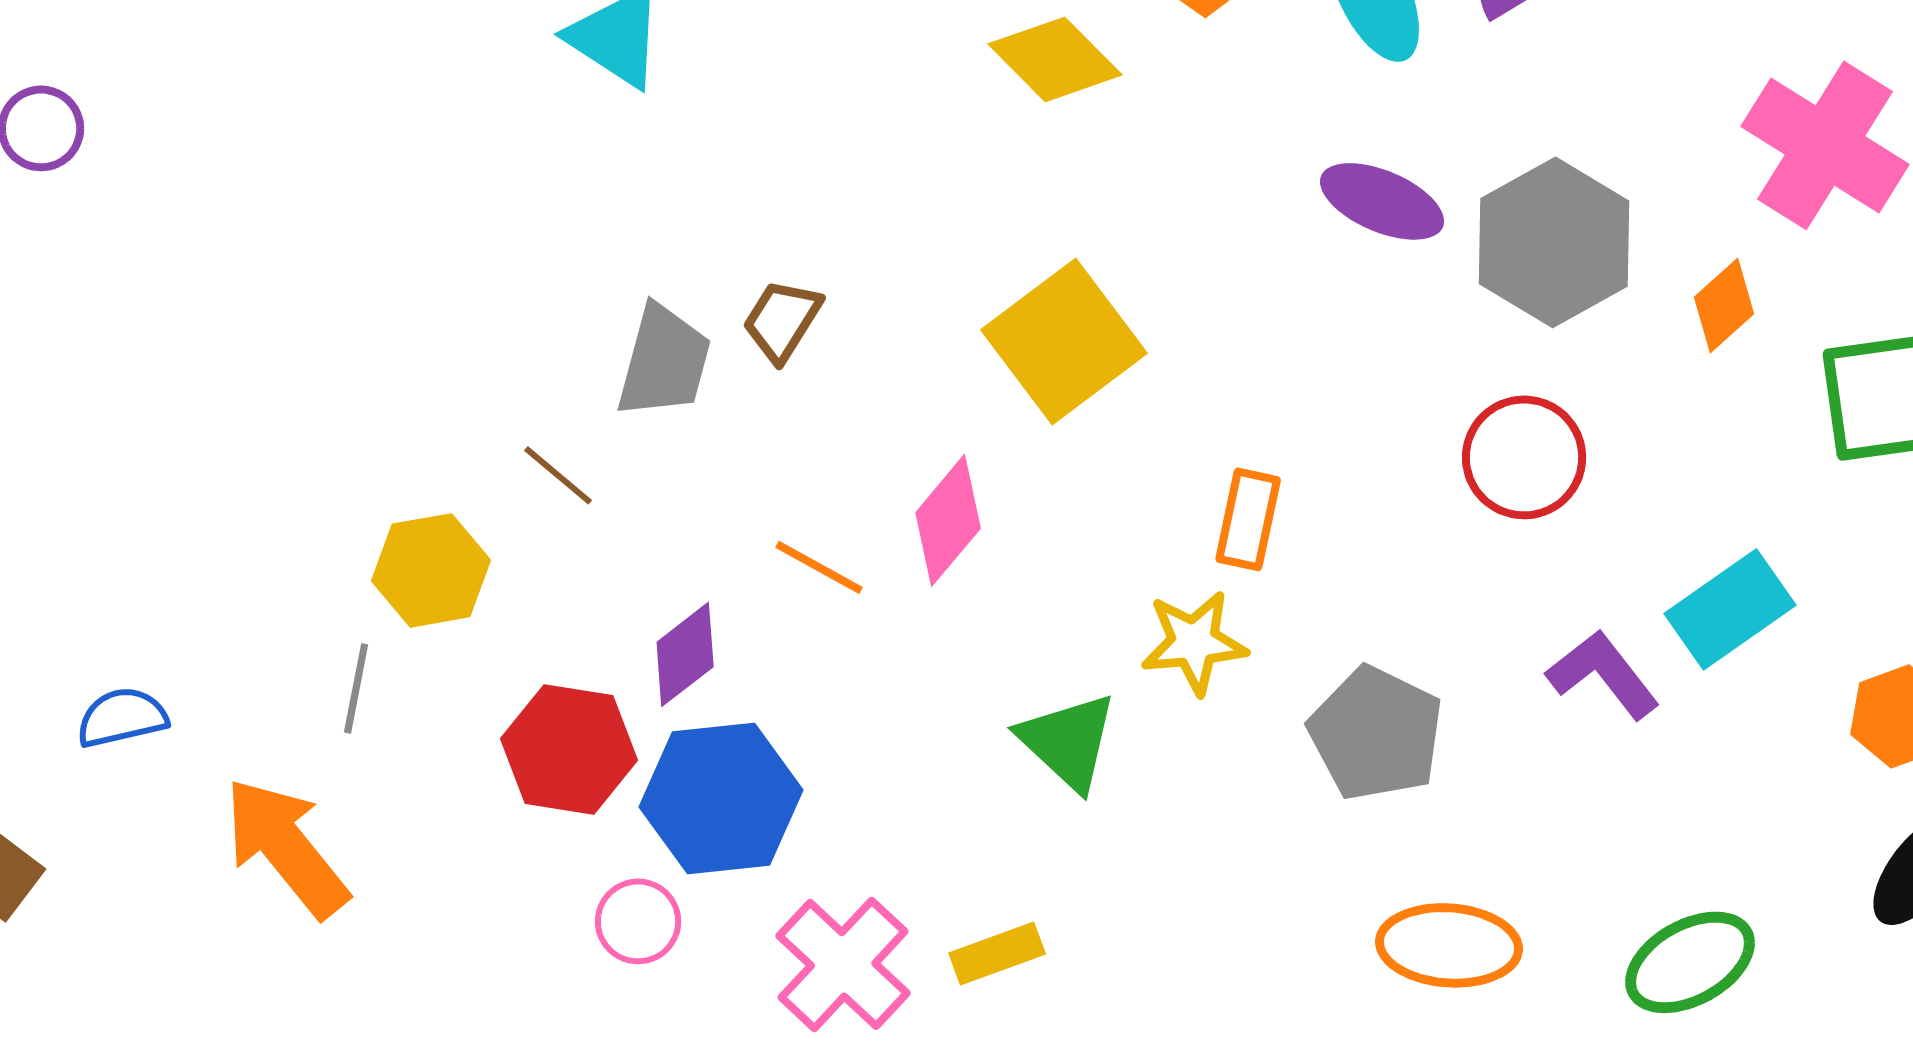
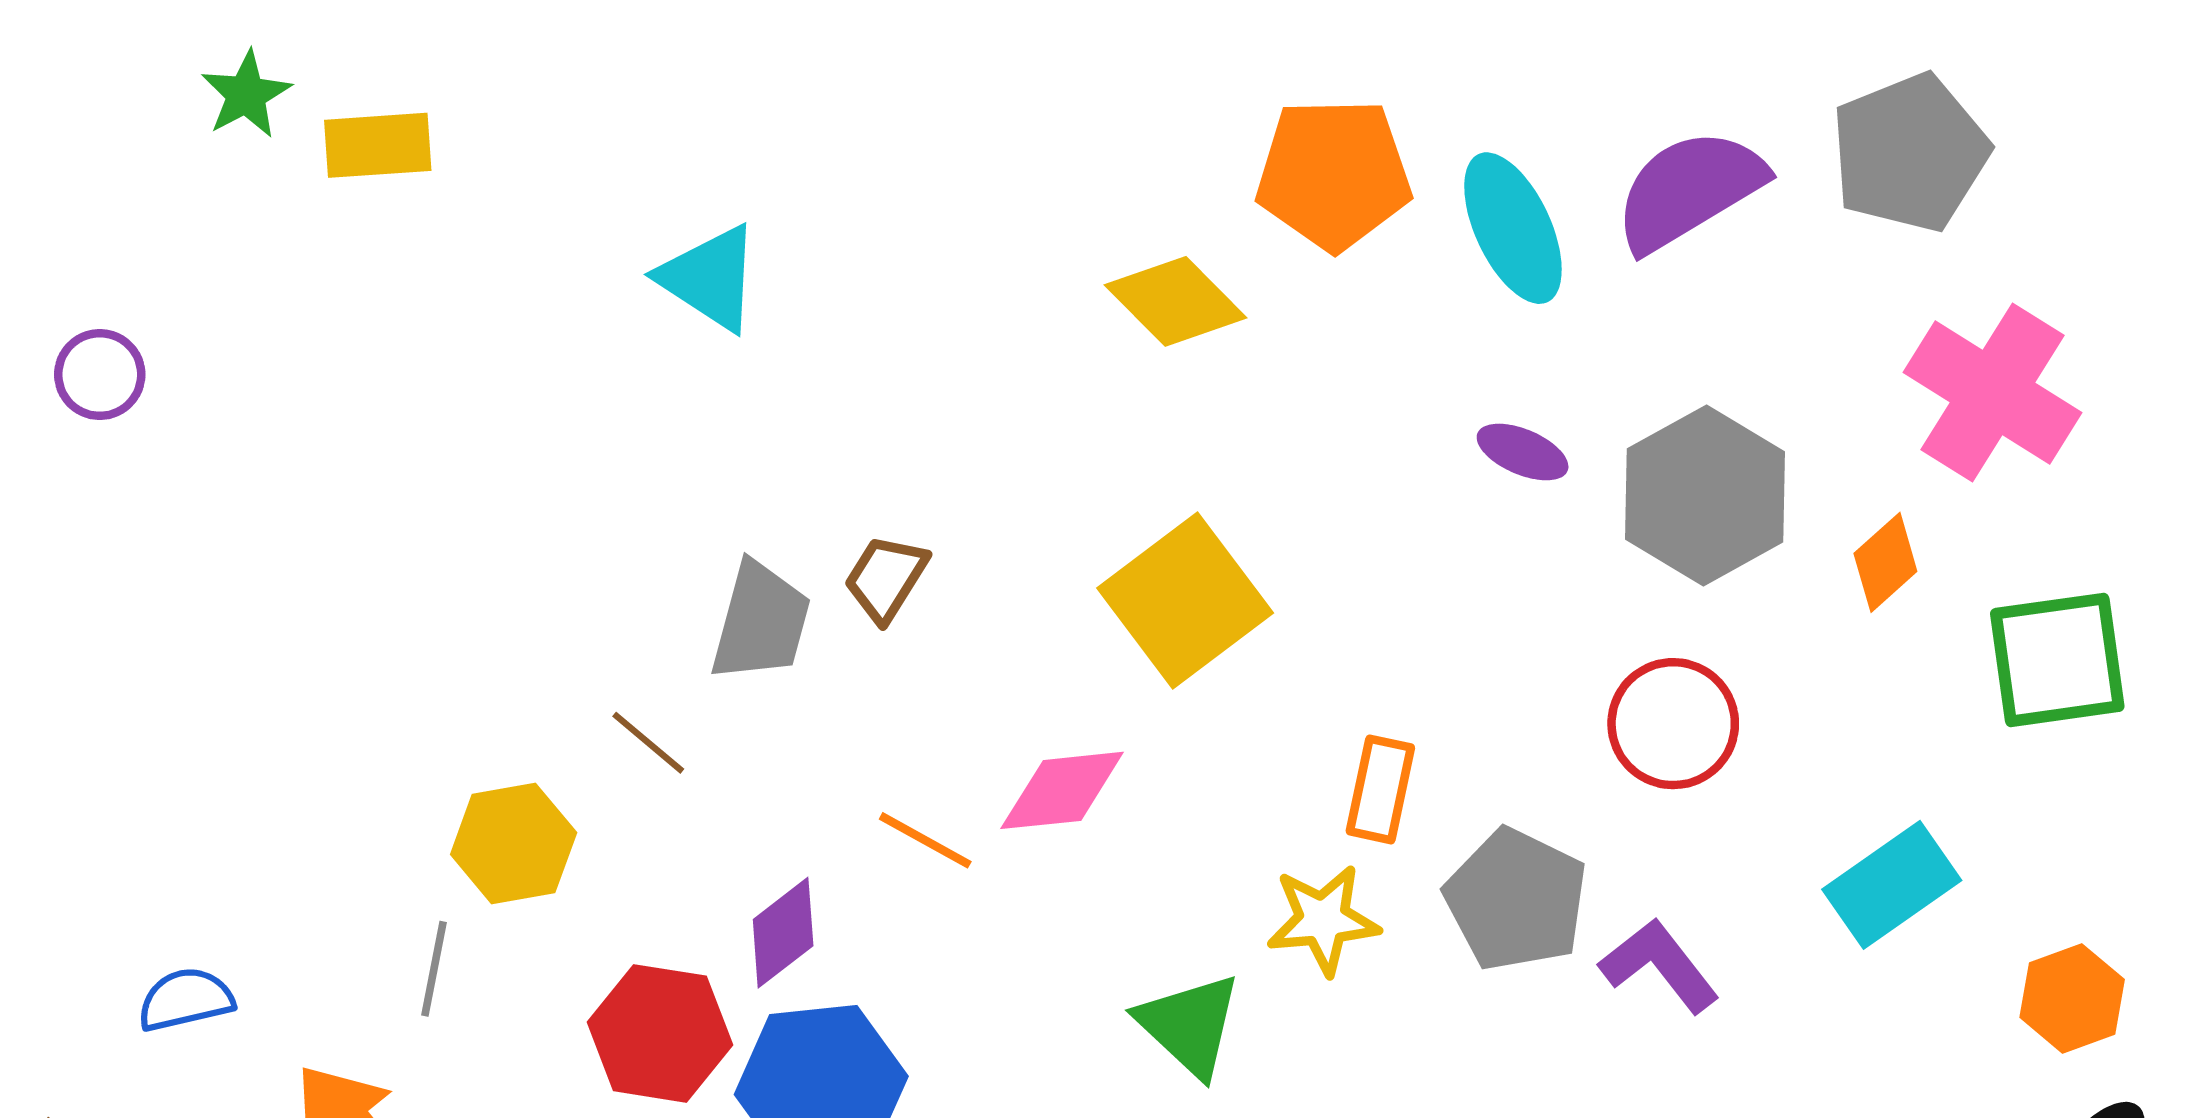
purple ellipse: (1382, 201) -> (1523, 452), size x0.7
pink diamond: (948, 520) -> (1062, 790), turned 44
purple L-shape: (1603, 674) -> (1659, 966), moved
gray pentagon: (1376, 733) -> (1516, 900), moved

